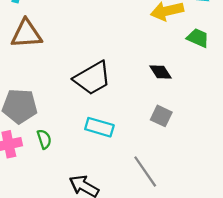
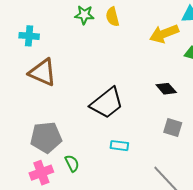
brown triangle: (26, 34) -> (43, 72), turned 36
cyan rectangle: (99, 127) -> (119, 146), size x0.7

